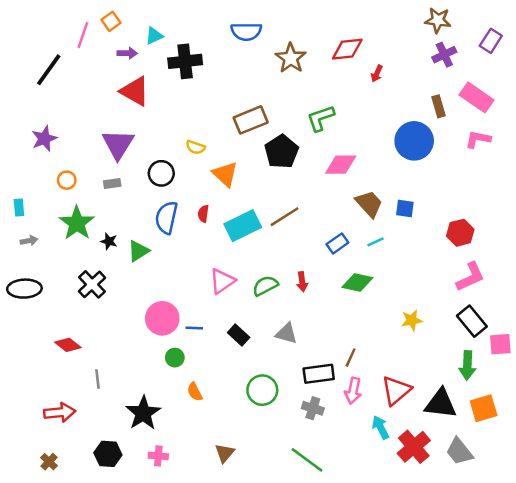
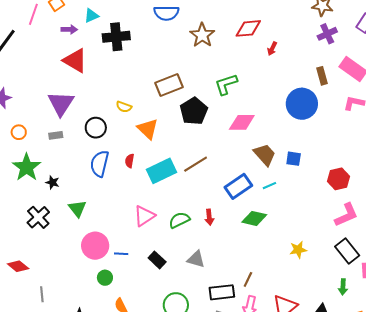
blue rectangle: (337, 243) -> (238, 186), size x1.5
green triangle: (138, 251) -> (77, 209), moved, turned -36
green arrow: (467, 365) -> (343, 287), size x0.7

